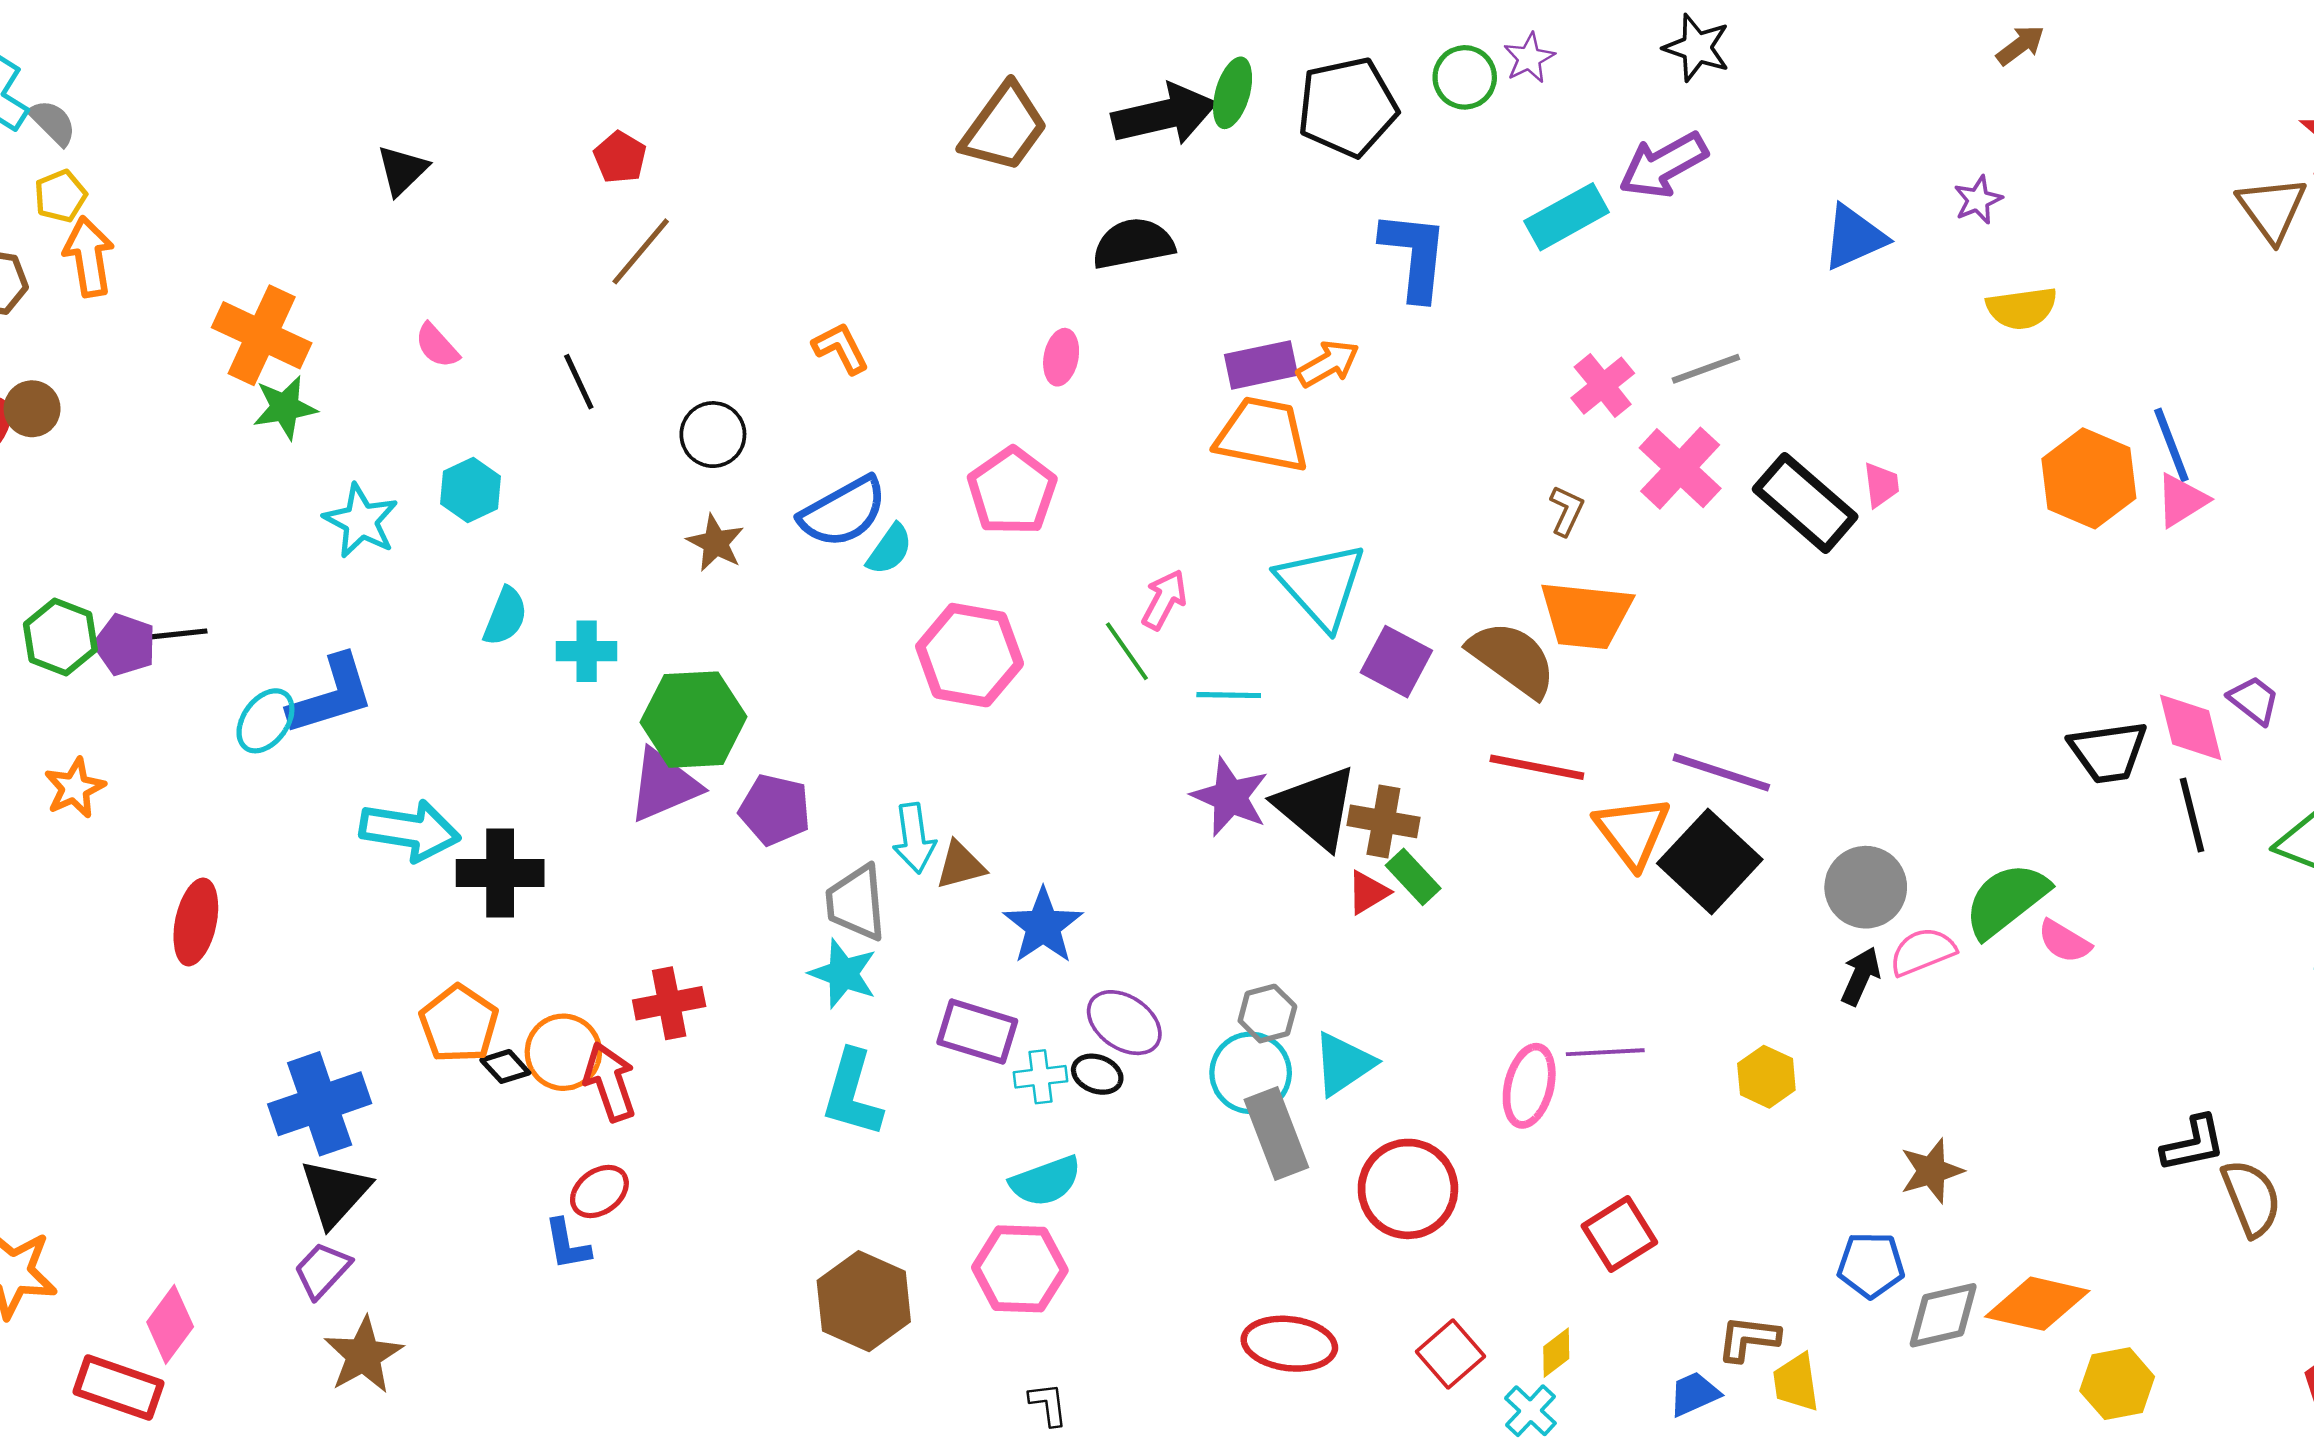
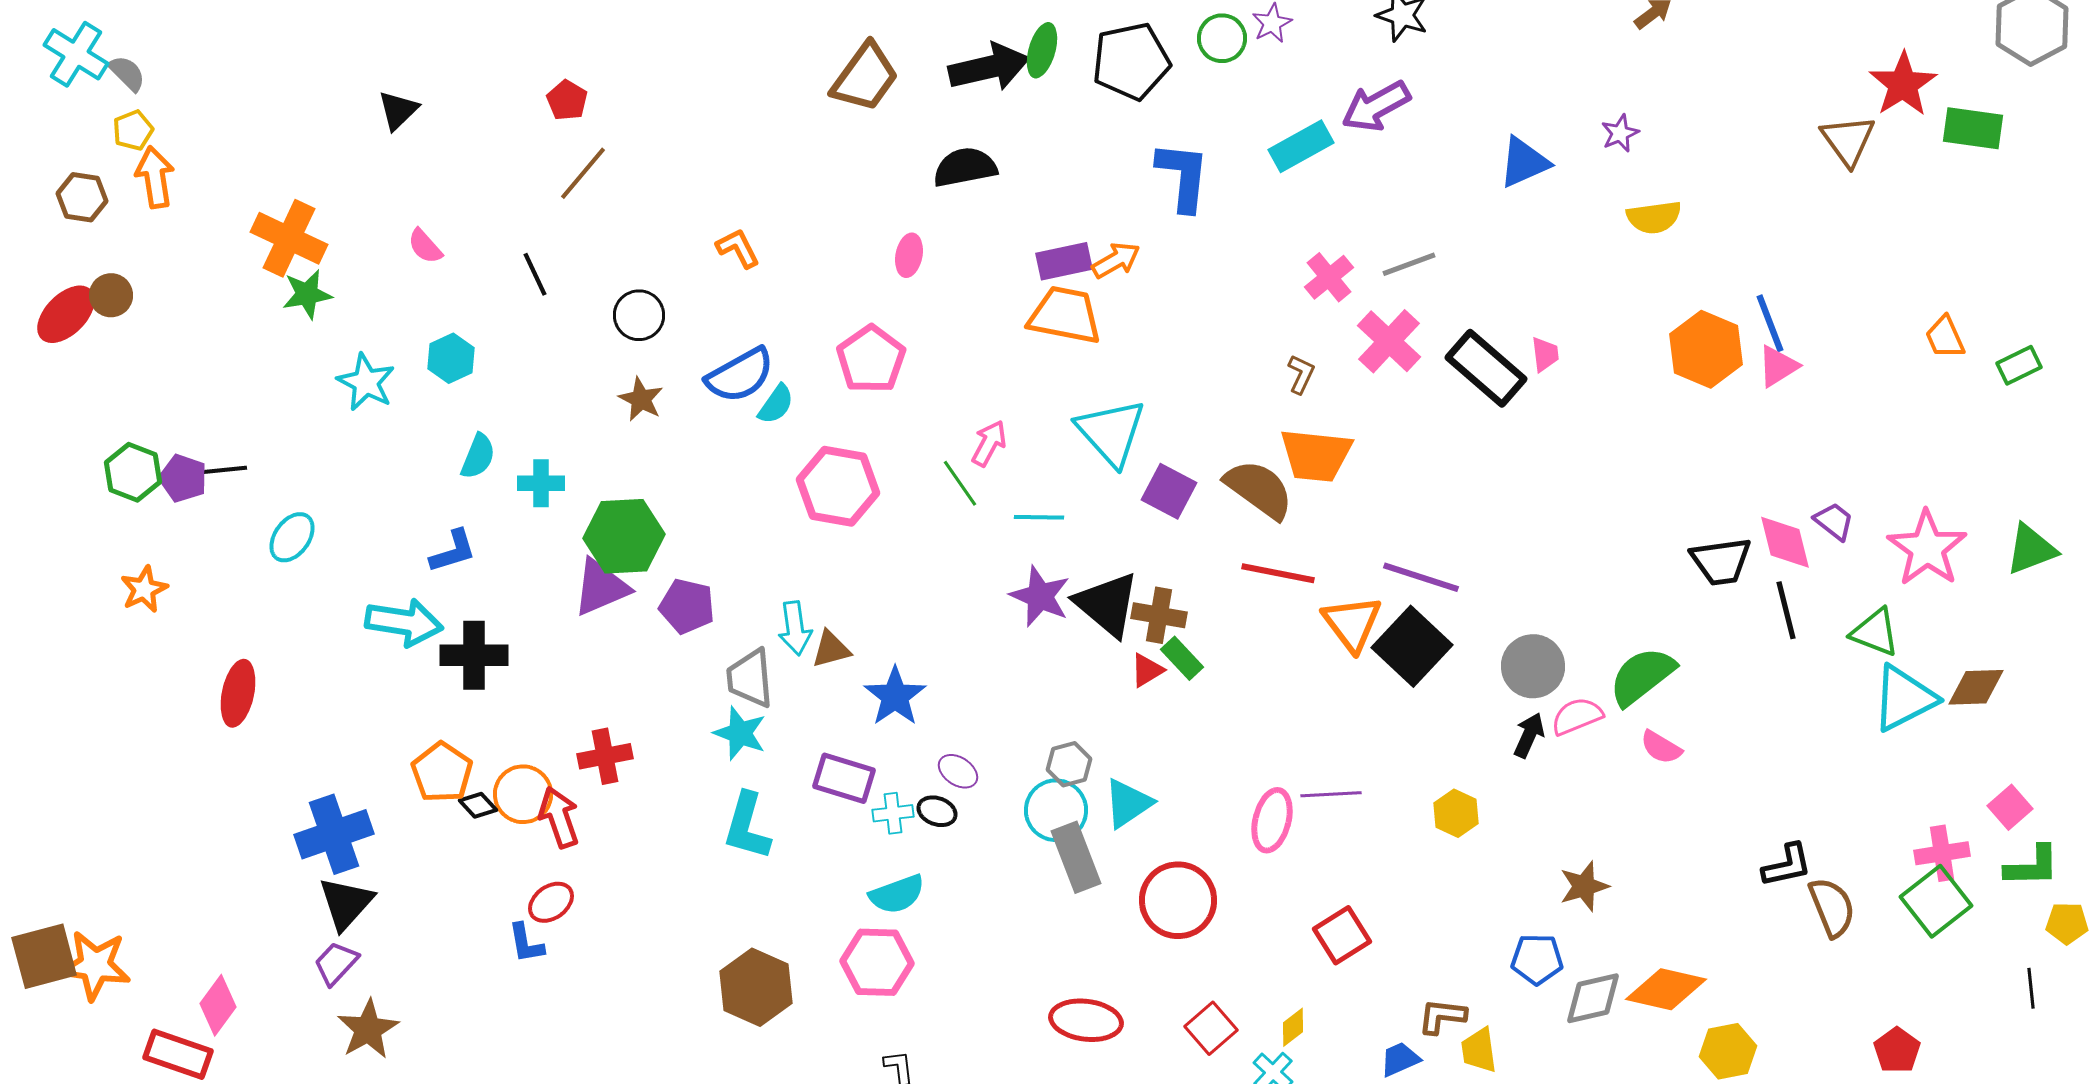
blue L-shape: (331, 695) -> (453, 551), moved, size x0.7
pink semicircle: (2064, 941) -> (1661, 747), moved
purple ellipse: (1124, 1023) -> (958, 771), size x0.7

